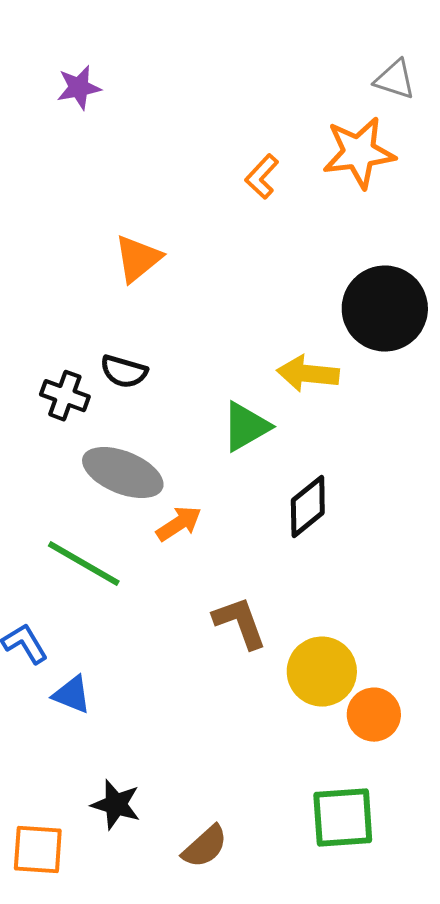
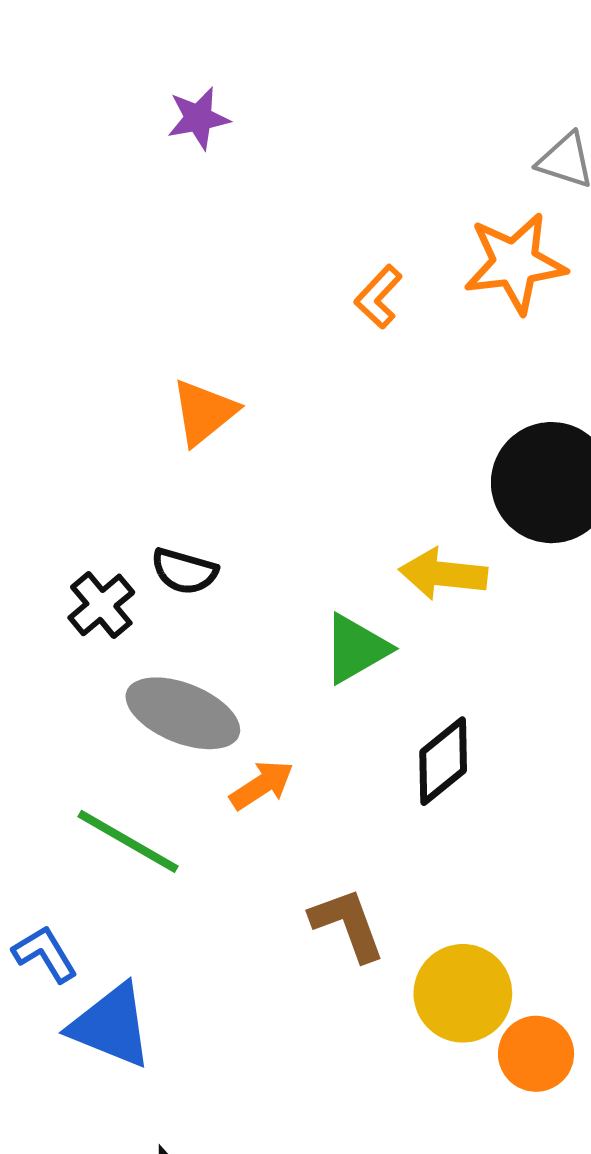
purple star: (79, 88) -> (198, 118), moved
black cross: (65, 396) -> (101, 605), turned 30
blue triangle: (72, 695) -> (111, 1026), size x1.6

